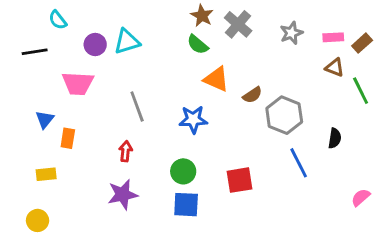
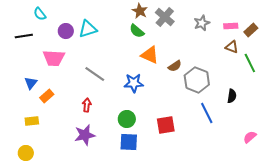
gray line: (137, 107) -> (95, 74), turned -35
orange rectangle: (68, 138) -> (47, 96), turned 40

